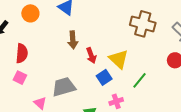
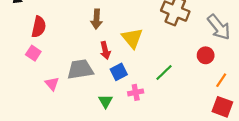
red arrow: (91, 55) -> (105, 50), moved
yellow triangle: (119, 59) -> (132, 38), moved
blue square: (104, 77) -> (119, 72), moved

